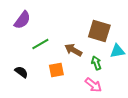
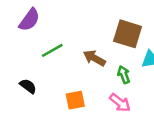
orange square: (56, 70) -> (75, 100), moved

